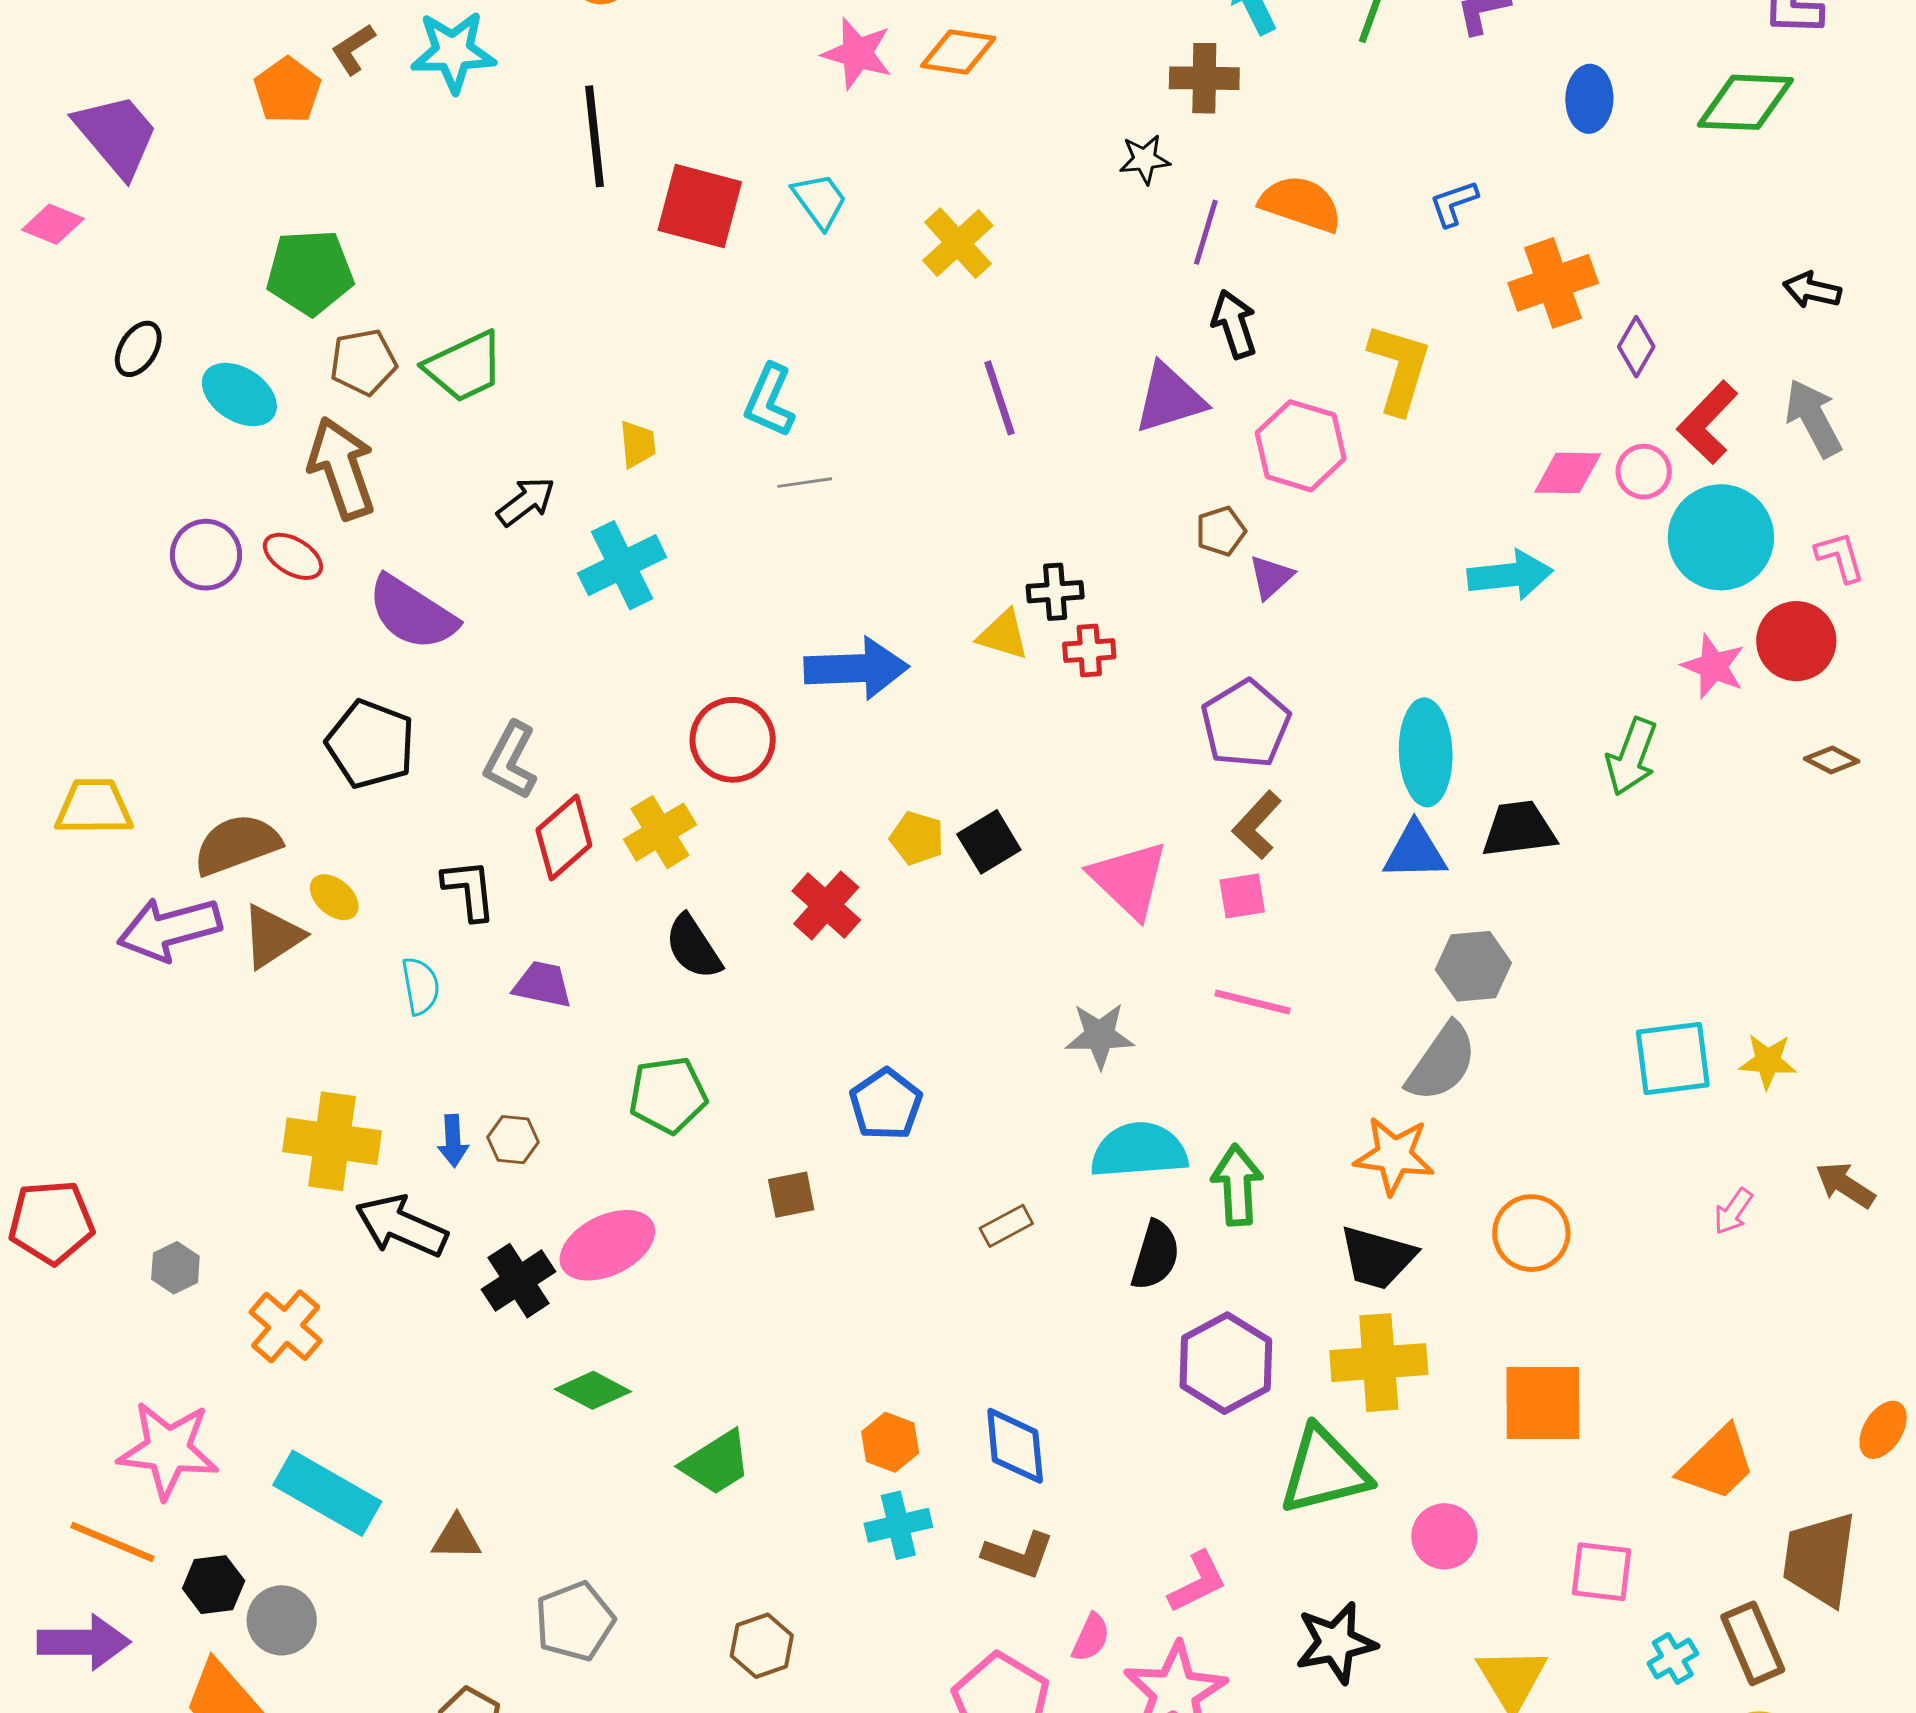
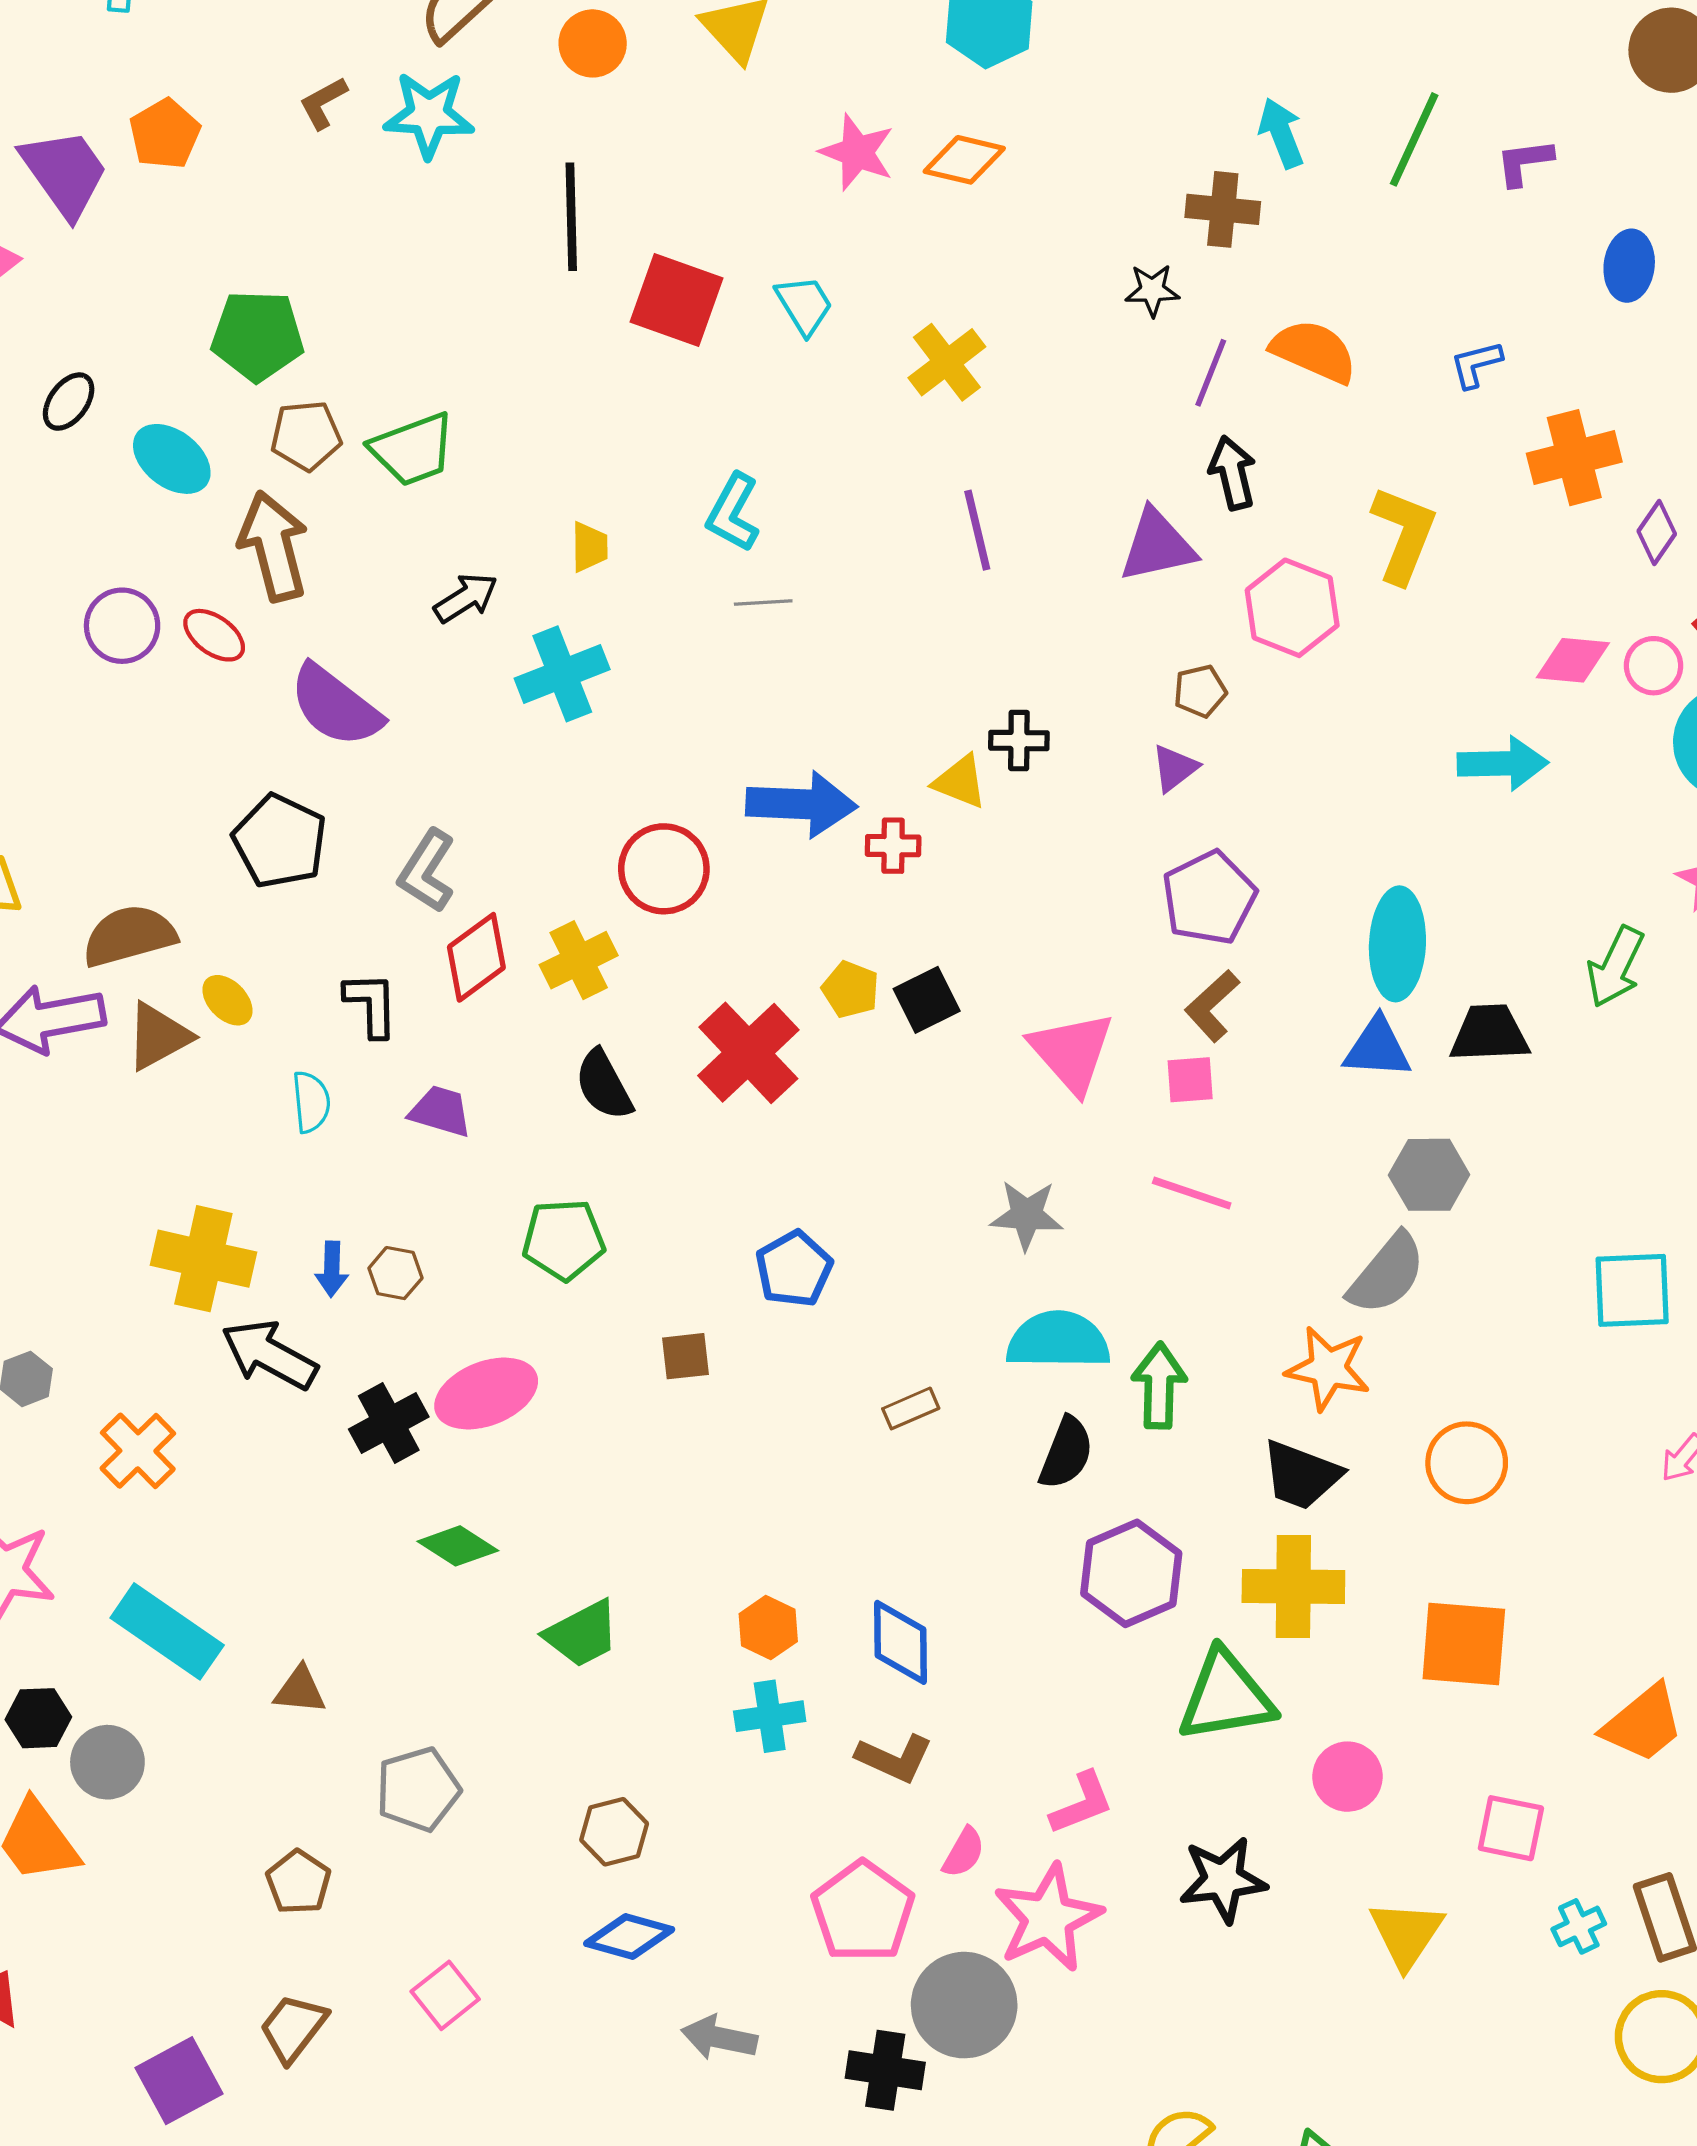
orange pentagon: (287, 90) -> (165, 134), moved
purple triangle: (1271, 577) -> (1175, 768), moved
red cross: (1089, 651) -> (893, 846), moved
red cross: (826, 905) -> (748, 1053), size x1.4

